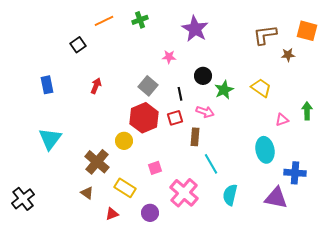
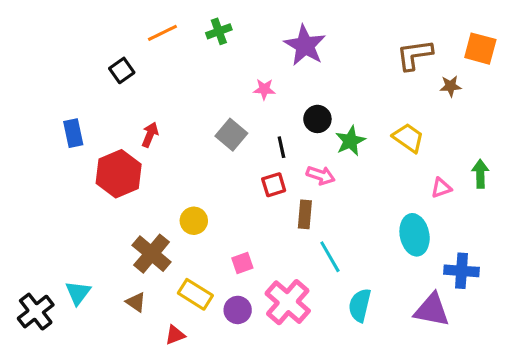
red hexagon: (144, 118) -> (119, 174), moved
cyan triangle: (50, 139) -> (78, 293), moved, size x0.7
purple circle: (150, 213) -> (238, 310), moved

